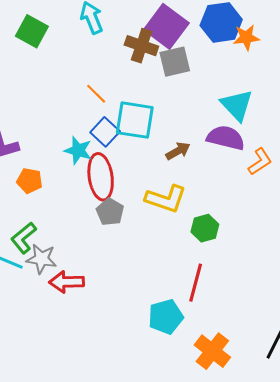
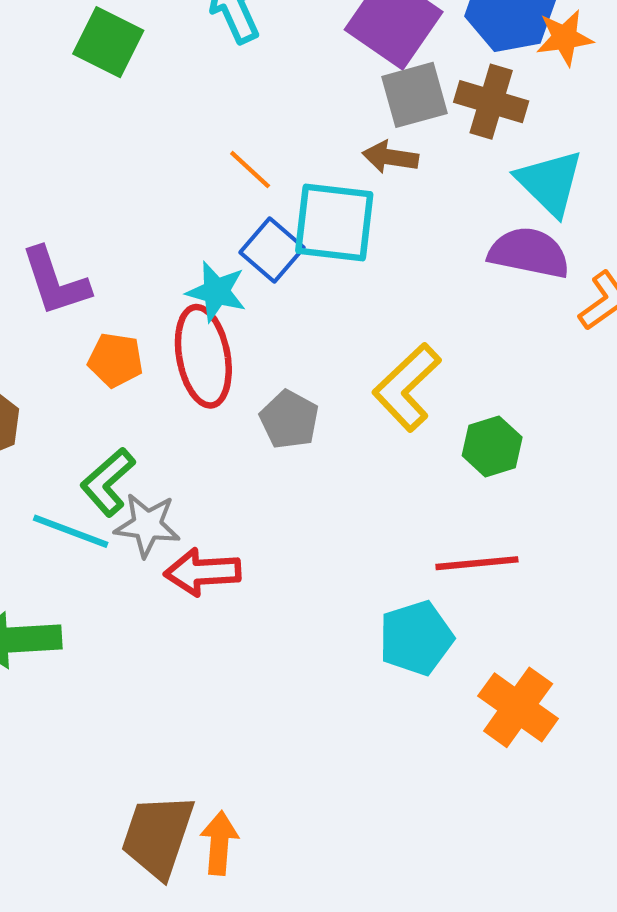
brown cross: (141, 46) -> (491, 102), moved
brown arrow: (178, 151) -> (390, 157), moved, turned -140
red ellipse: (101, 177) -> (203, 356), moved
yellow L-shape: (166, 199) -> (407, 387), turned 120
red line: (196, 283) -> (477, 563), turned 72

